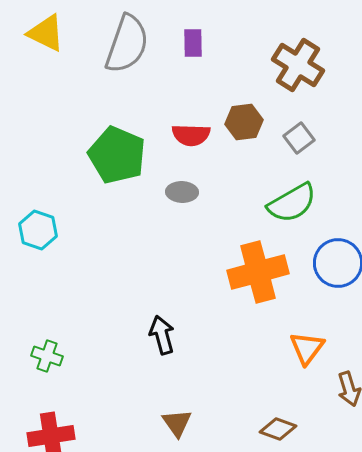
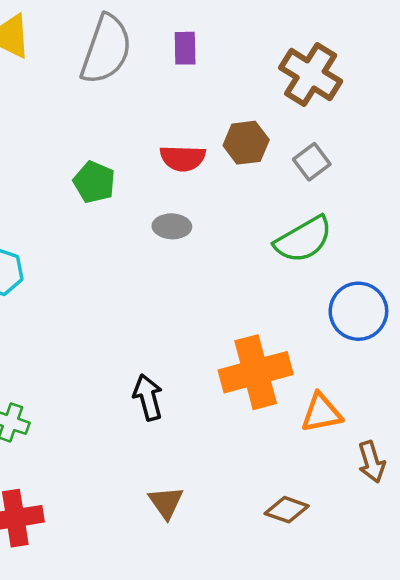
green pentagon: (117, 155) -> (94, 182), size x0.6
orange cross: (258, 272) -> (256, 372), moved
orange triangle: (307, 348) -> (321, 413), turned 42

